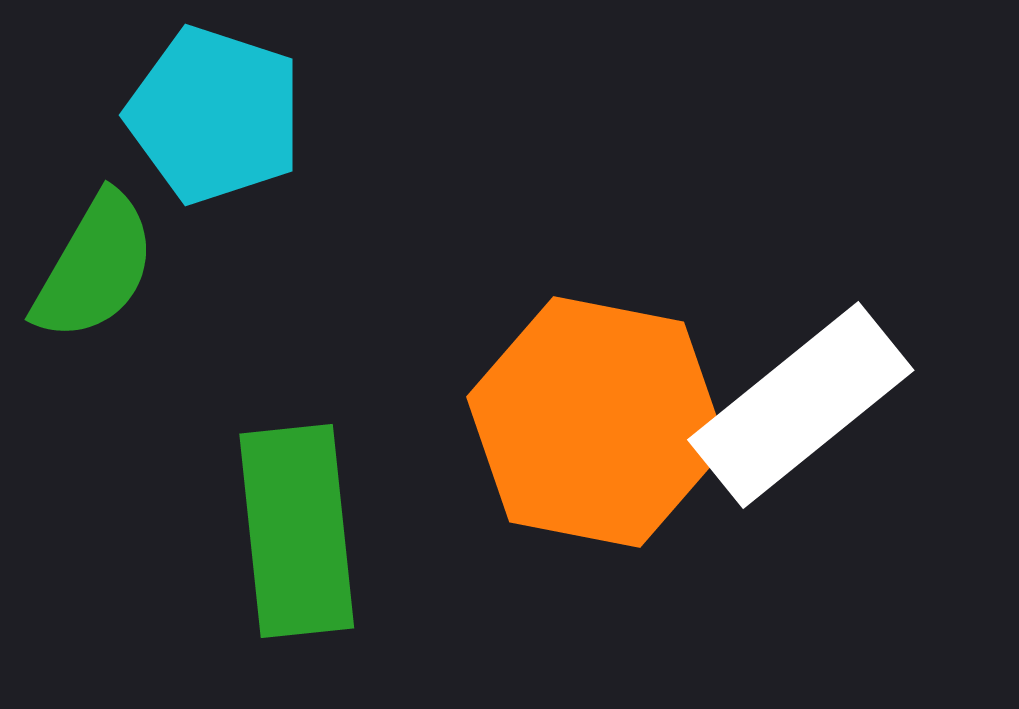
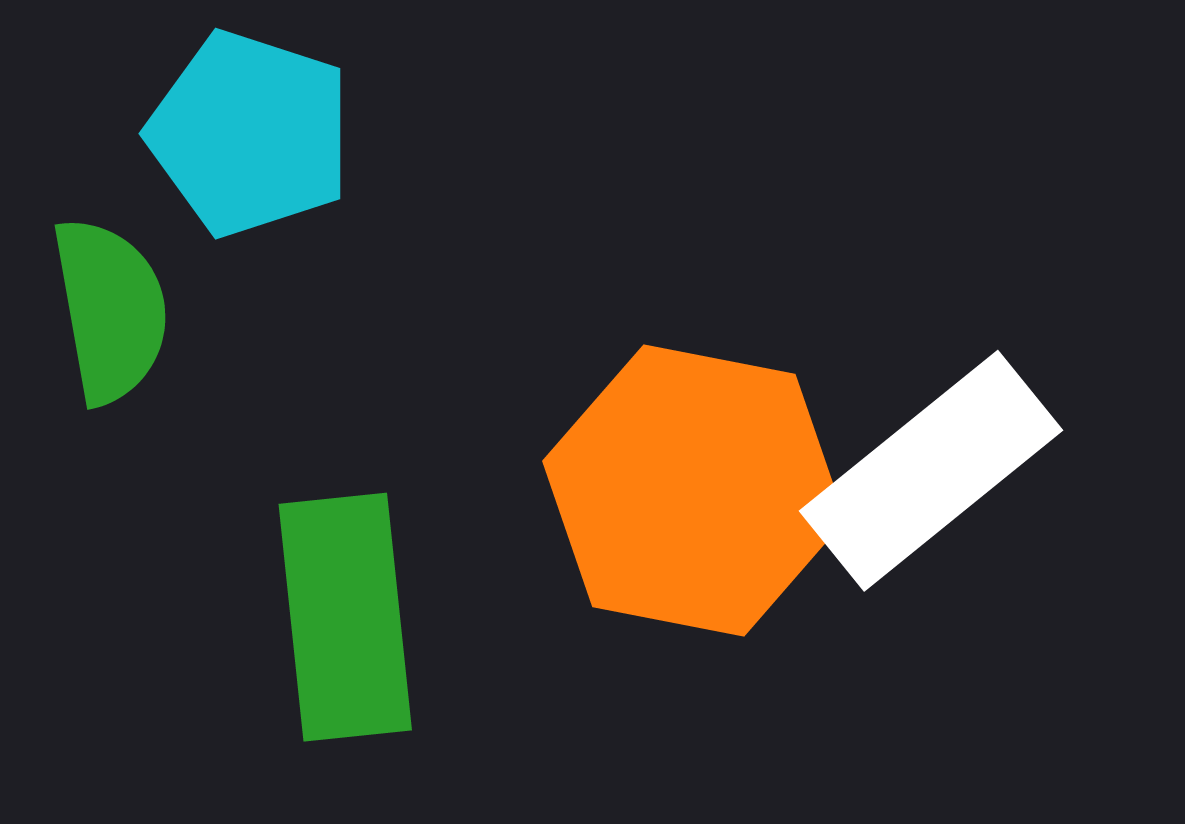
green semicircle: (95, 267) -> (110, 310), turned -40

